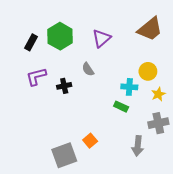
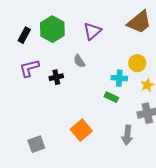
orange square: (90, 141) -> (81, 130), size x1.5
gray square: (64, 155) -> (36, 144), moved, size x0.7

